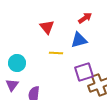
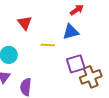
red triangle: (47, 27) -> (25, 23), moved

